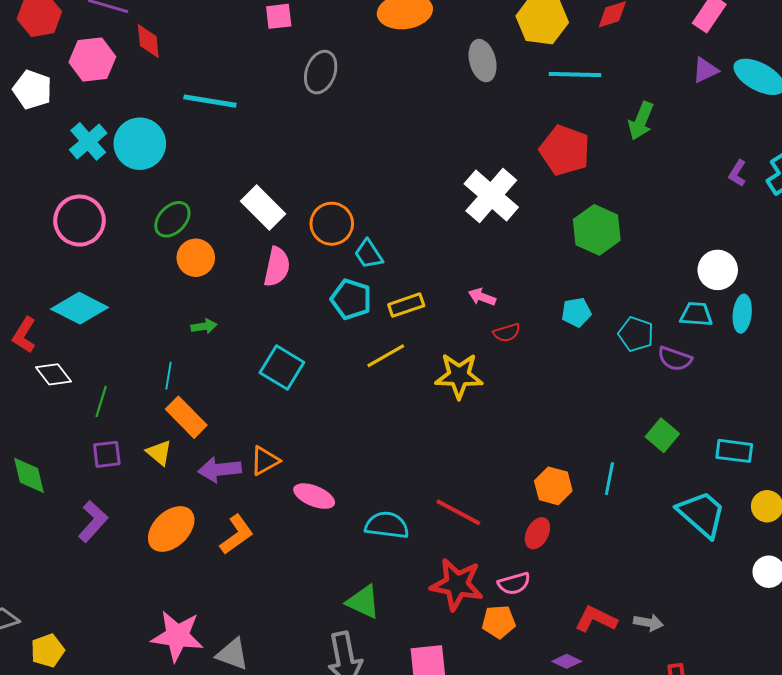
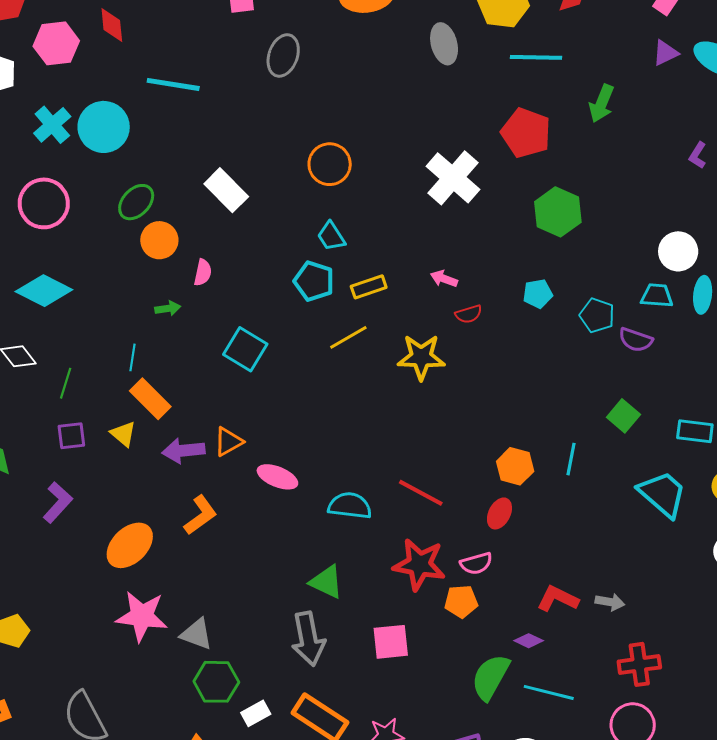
orange circle: (332, 224) -> (330, 164), moved
pink semicircle: (277, 267) -> (203, 272), moved, size x0.7
orange ellipse: (171, 529) -> (130, 545), moved

